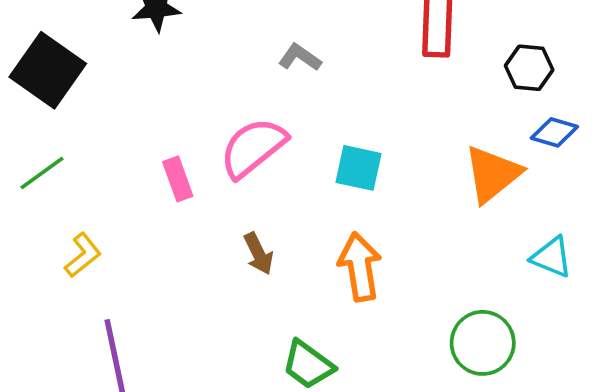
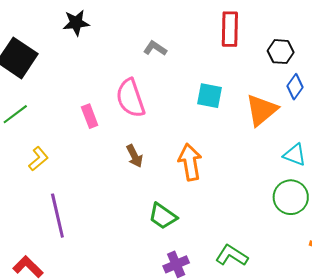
blue diamond: (554, 132) -> (295, 87), turned -70
pink semicircle: (253, 148) -> (130, 98), turned -69
cyan square: (358, 168) -> (209, 96), moved
green circle: (483, 343) -> (291, 197), moved

